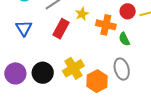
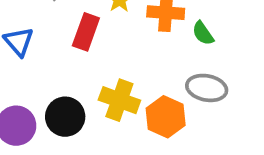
yellow cross: (73, 68) -> (119, 100), turned -30
gray ellipse: (122, 69) -> (207, 88), turned -55

